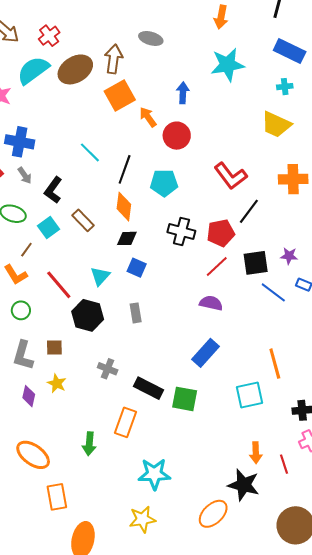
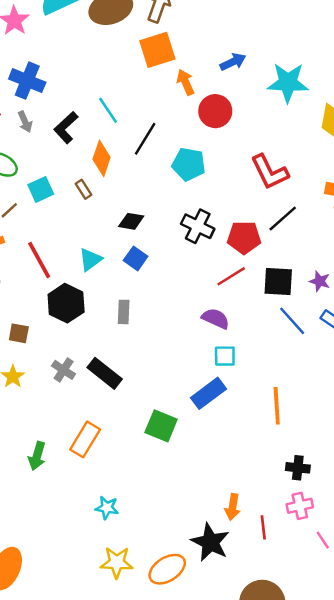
cyan star: (227, 65) -> (288, 83), moved
blue arrow: (183, 93) -> (233, 62), turned 50
black L-shape: (53, 190) -> (66, 128), moved
orange diamond: (124, 207) -> (102, 158), moved
brown rectangle: (83, 220) -> (83, 189), size x0.7
blue rectangle: (206, 353) -> (209, 393), moved
gray cross: (108, 369) -> (64, 370), moved
black rectangle: (148, 388) -> (105, 373), moved
cyan square: (250, 395) -> (225, 356), moved, size x0.7
cyan star: (154, 474) -> (107, 508), size x0.6
yellow star: (142, 519) -> (117, 562), moved

